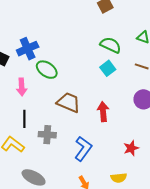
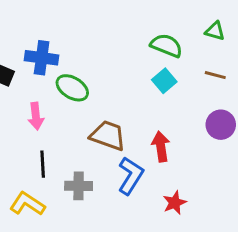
blue cross: (28, 49) -> (42, 58), turned 35
red star: (131, 148) -> (175, 203), moved
blue L-shape: (83, 149) -> (131, 176), moved

